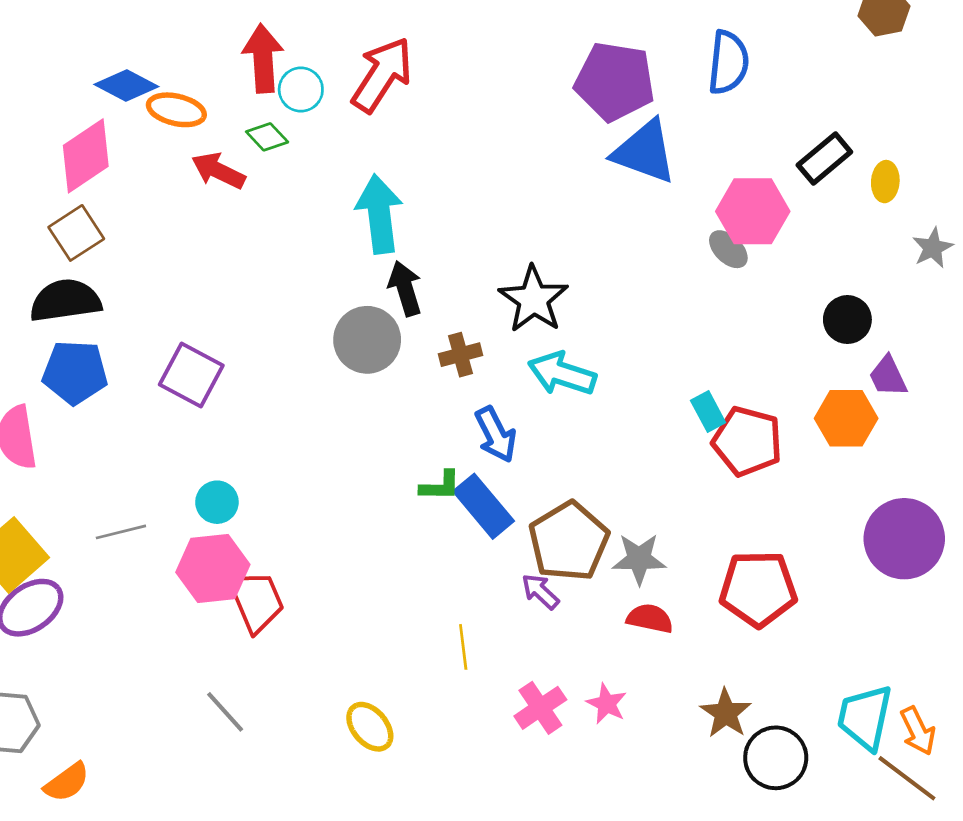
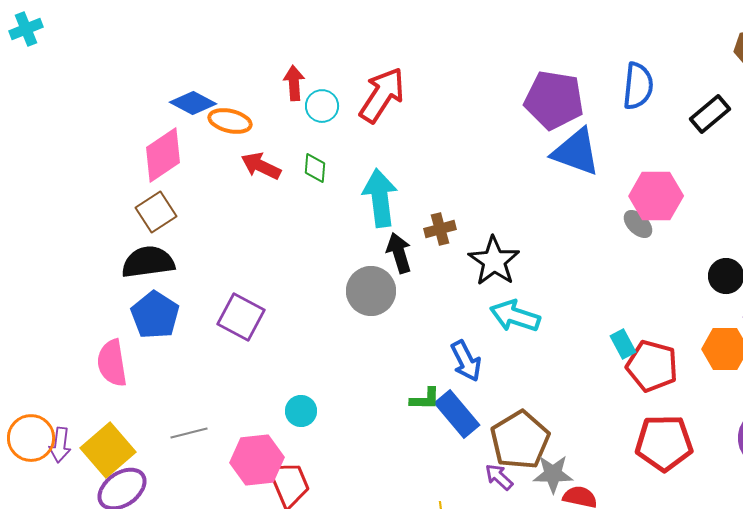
red arrow: (263, 58) -> (294, 83), size x0.7
green diamond: (267, 137) -> (315, 168), moved, turned 48
black rectangle: (824, 159) -> (710, 114), moved
brown cross: (460, 355) -> (440, 229), moved
blue pentagon: (75, 372) -> (155, 315), turned 30
cyan circle: (217, 502) -> (301, 411), moved
gray star: (639, 559) -> (553, 474), moved
red pentagon: (758, 589) -> (664, 443), moved

